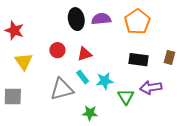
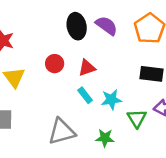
purple semicircle: (101, 19) -> (106, 26), turned 42
gray triangle: (62, 89) -> (62, 132), moved
green star: (90, 113) -> (105, 138), moved

